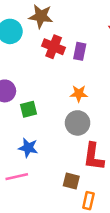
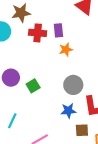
orange star: (79, 94) -> (66, 50), moved
blue star: (28, 148) -> (68, 111), moved

